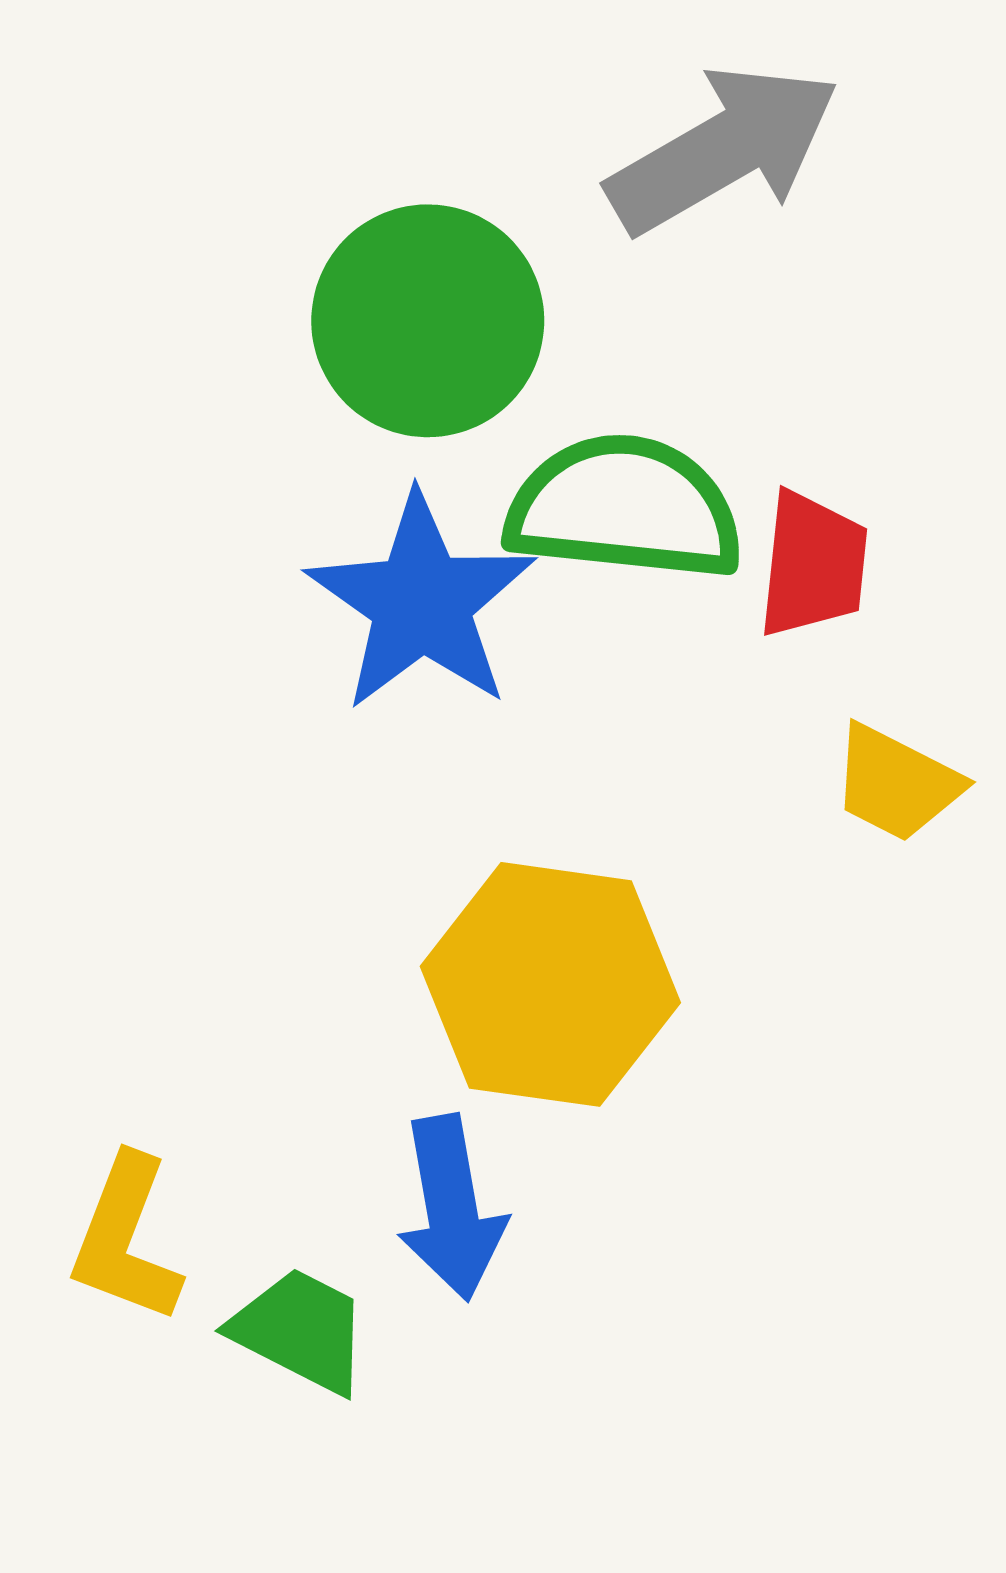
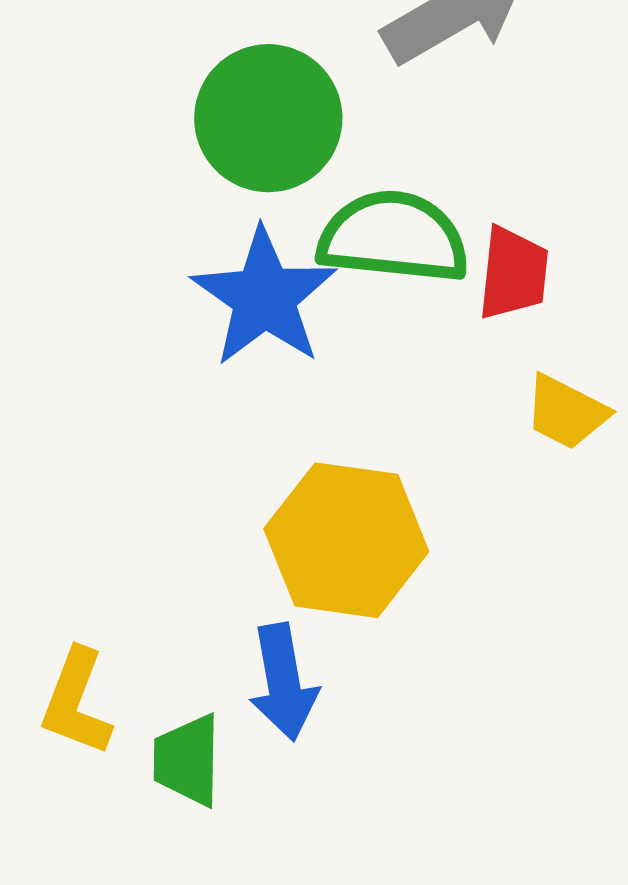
green trapezoid: (300, 1330) -> (187, 760), turned -116

